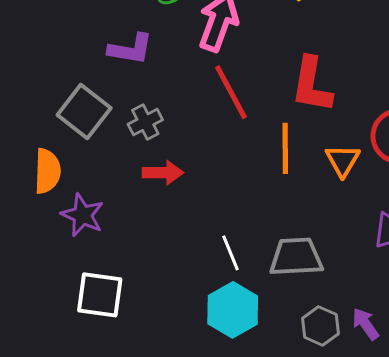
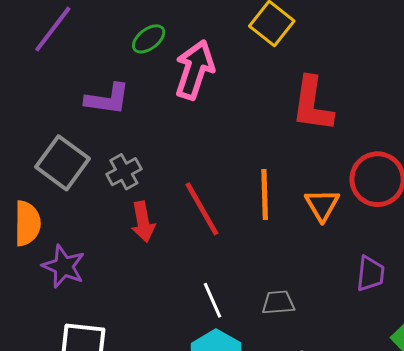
red L-shape: (312, 85) -> (312, 104), moved
red line: (231, 92) -> (202, 209), moved
red arrow: (163, 173) -> (143, 222), turned 81
gray trapezoid: (296, 257) -> (278, 303), size x0.6

